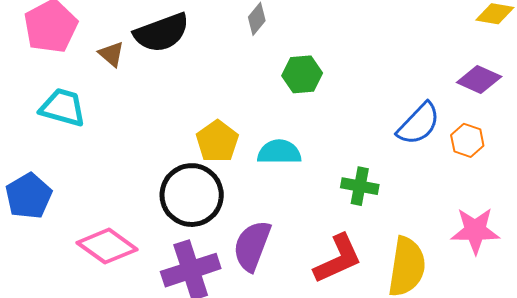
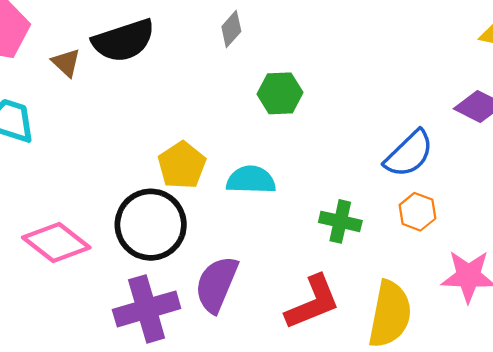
orange hexagon: (467, 140) -> (417, 212), moved
pink diamond: (107, 246) -> (56, 243), moved

